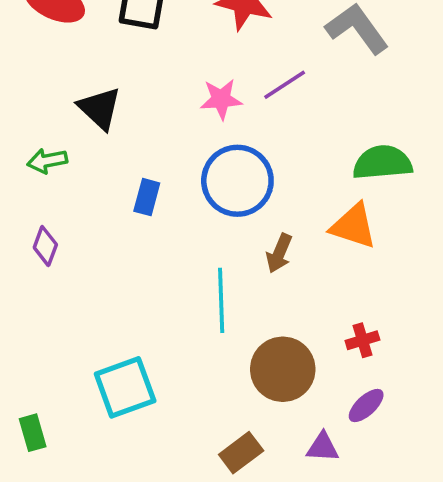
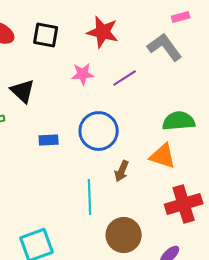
pink star: (221, 99) -> (83, 74), moved
blue rectangle: (147, 197) -> (49, 140), turned 72
red cross: (362, 340) -> (184, 204), moved, size x2.0

